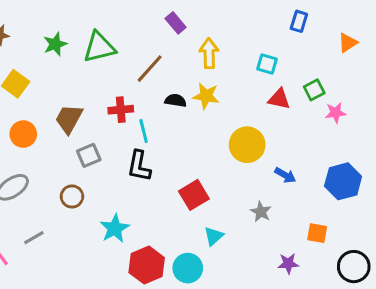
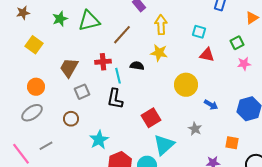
green square: (314, 90) -> (237, 43), moved
black semicircle: (176, 101) -> (137, 66), moved
orange circle: (23, 134) -> (36, 87), moved
cyan triangle: (214, 236) -> (164, 145), size x1.6

